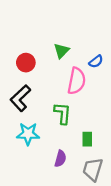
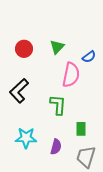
red circle: (26, 63) -> (24, 49), moved
cyan star: (28, 134) -> (26, 138), moved

